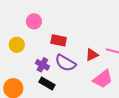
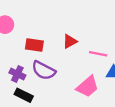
red triangle: (92, 55) -> (70, 41), moved

